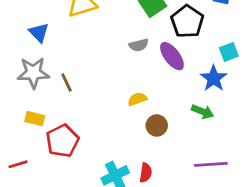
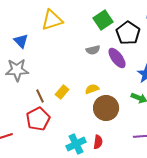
brown line: (67, 82) -> (40, 96), moved
yellow rectangle: (35, 119) -> (62, 92), moved, turned -64
brown circle: (157, 125) -> (106, 108), size x1.6

